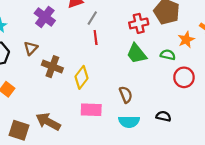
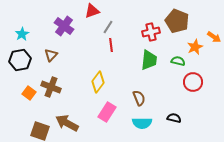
green trapezoid: (137, 54) -> (149, 60), turned -135
brown cross: (52, 67) -> (51, 87), moved
pink rectangle: (91, 110) -> (107, 112), turned -60

